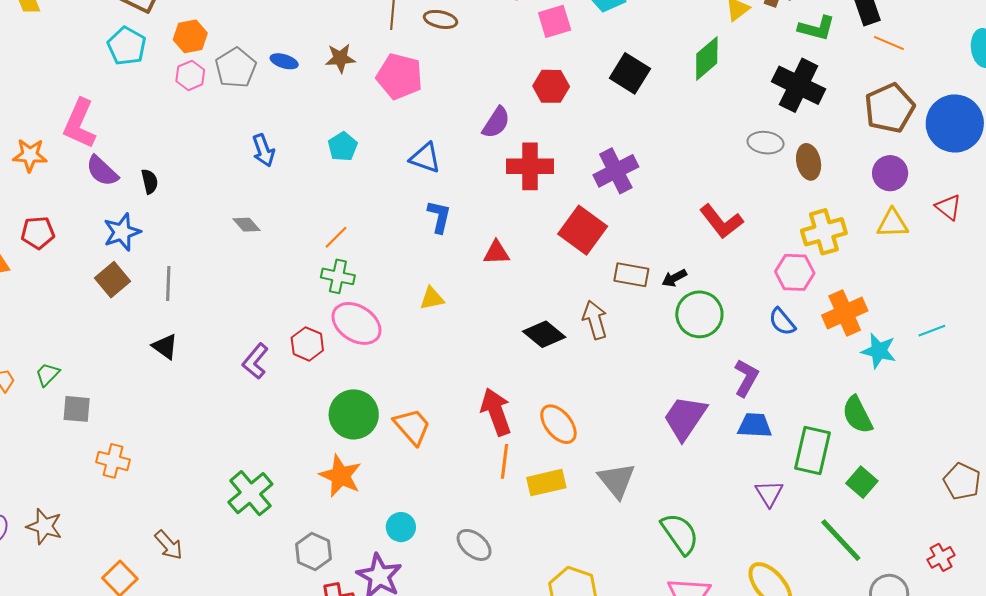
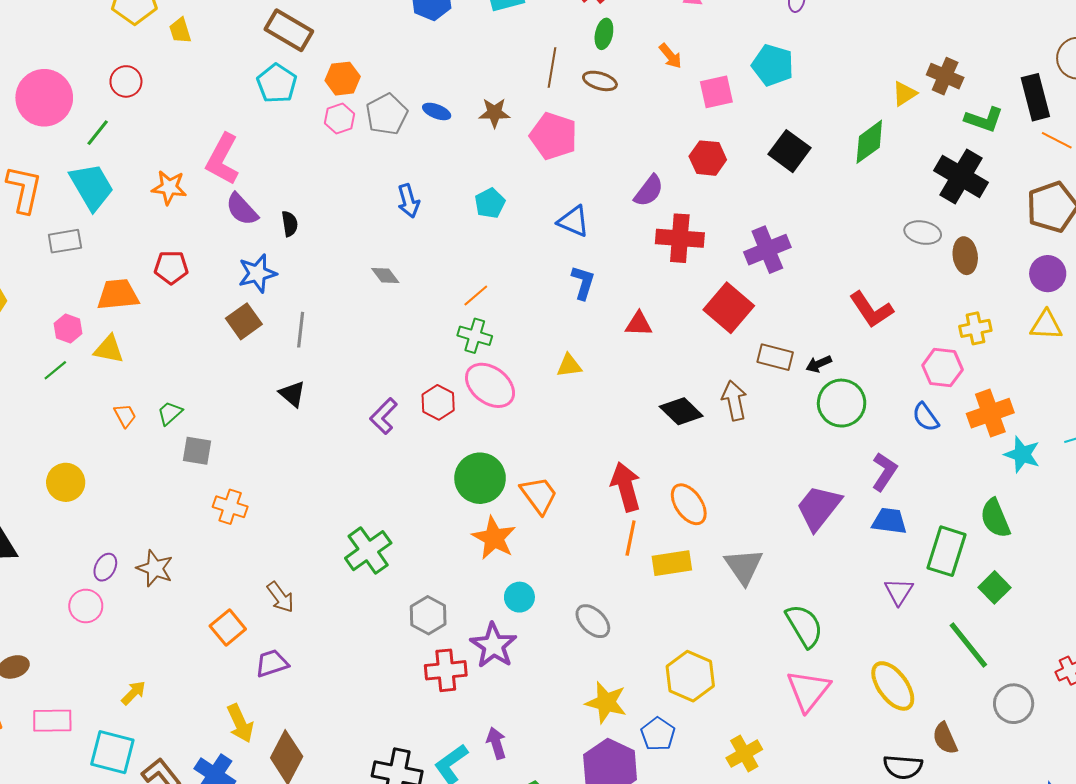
yellow cross: (824, 232) -> (975, 328), size x0.7
orange star: (340, 476) -> (494, 538), moved

